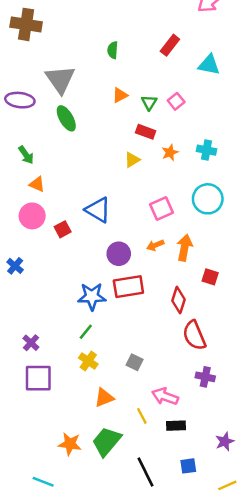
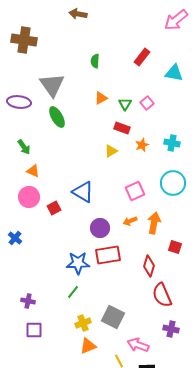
purple cross: (31, 343) -> (28, 301), turned -32
yellow cross: (88, 361) -> (83, 323), moved, turned 35
gray square: (135, 362) -> (113, 317), size x1.6
purple square: (38, 378) -> (34, 330), size x0.7

